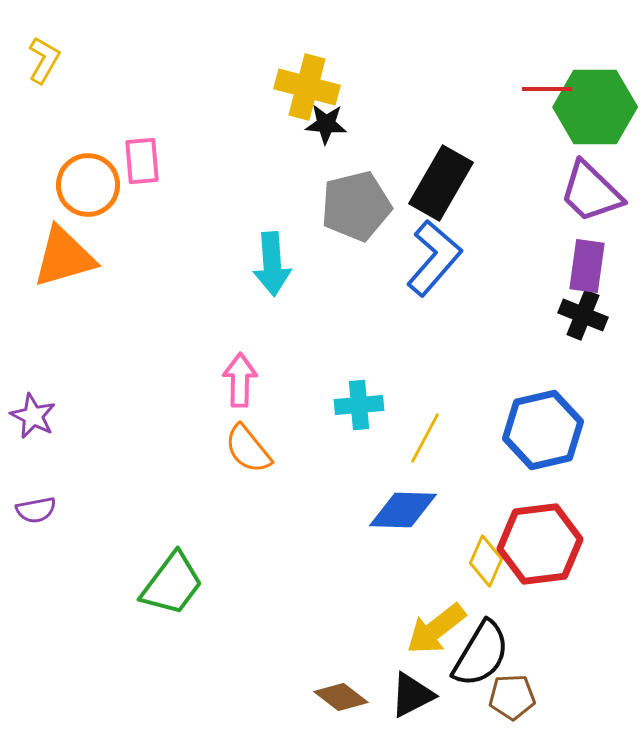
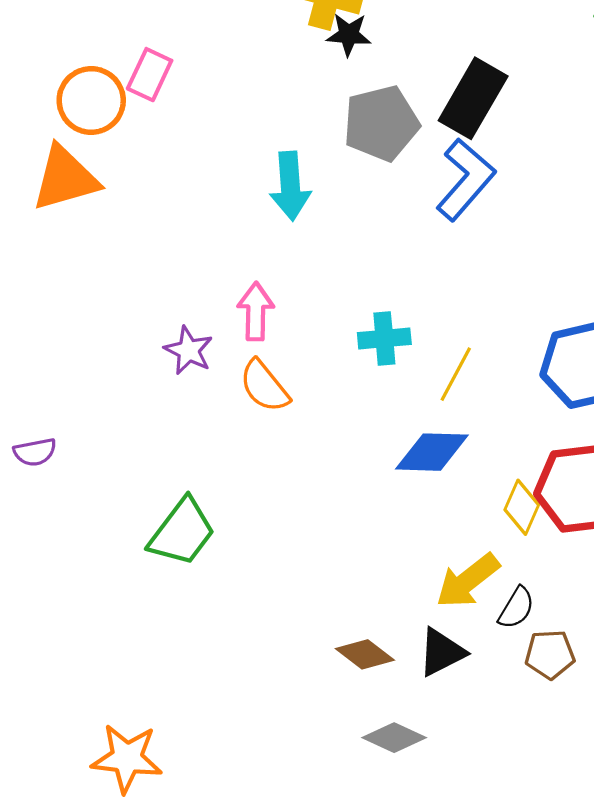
pink rectangle: (142, 161) -> (150, 75), turned 30
purple star: (33, 416) -> (189, 350), moved
black semicircle: (481, 654) -> (516, 608), size x0.6

